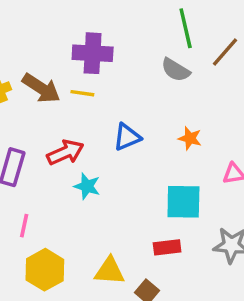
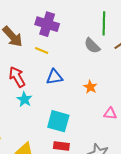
yellow line: (82, 93) -> (42, 51), moved
red arrow: (65, 152) -> (17, 77), turned -110
cyan square: (183, 202) -> (58, 121), moved

